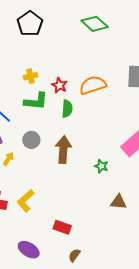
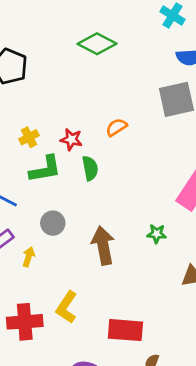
orange semicircle: (93, 85) -> (116, 127), size x0.6
brown arrow: (63, 150) -> (103, 245), moved
red rectangle: (62, 227) -> (125, 330), size x1.4

